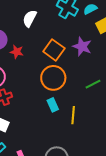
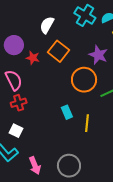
orange square: (54, 50) -> (59, 51), moved
orange circle: (53, 78) -> (84, 80), moved

